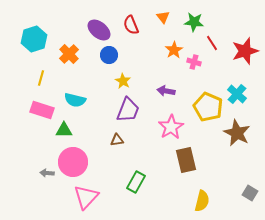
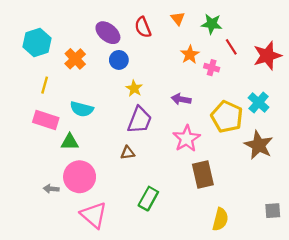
gray square: (250, 193) -> (273, 211), turned -35
pink triangle: (86, 197) -> (94, 215), turned -32

